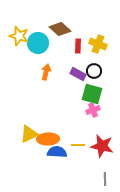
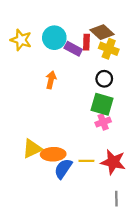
brown diamond: (60, 29) -> (102, 32), moved
cyan circle: (38, 43) -> (54, 38), moved
red rectangle: (78, 46) -> (86, 42), moved
purple rectangle: (78, 74) -> (73, 49), moved
blue semicircle: (57, 152) -> (63, 169), turned -60

